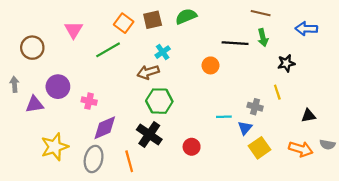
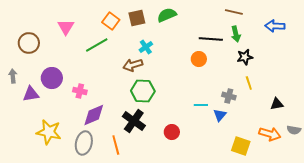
black star: (286, 63) -> (245, 57), moved
orange circle: (211, 65) -> (199, 59), moved
yellow star: (55, 147) -> (49, 132), turned 30
yellow square: (260, 148) -> (241, 146), moved, turned -36

